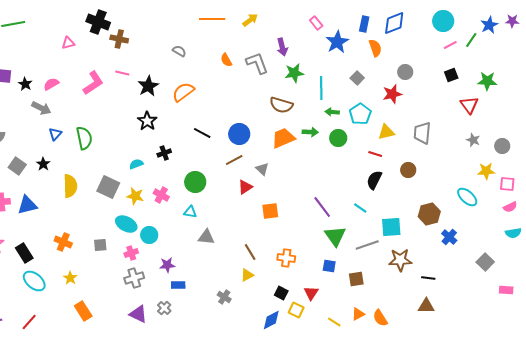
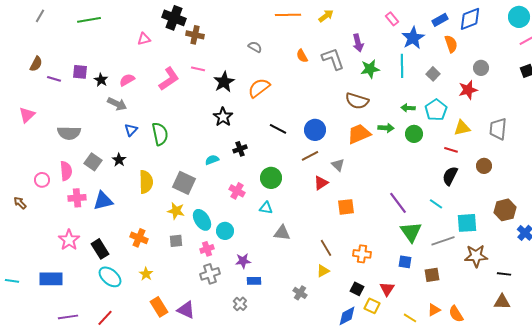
blue rectangle: (364, 24) -> (440, 20), turned 49
cyan line: (321, 88) -> (402, 66), moved
yellow star: (135, 196) -> (176, 211), moved
cyan ellipse: (126, 224) -> (202, 220), turned 30
purple triangle: (138, 314) -> (186, 310), moved

